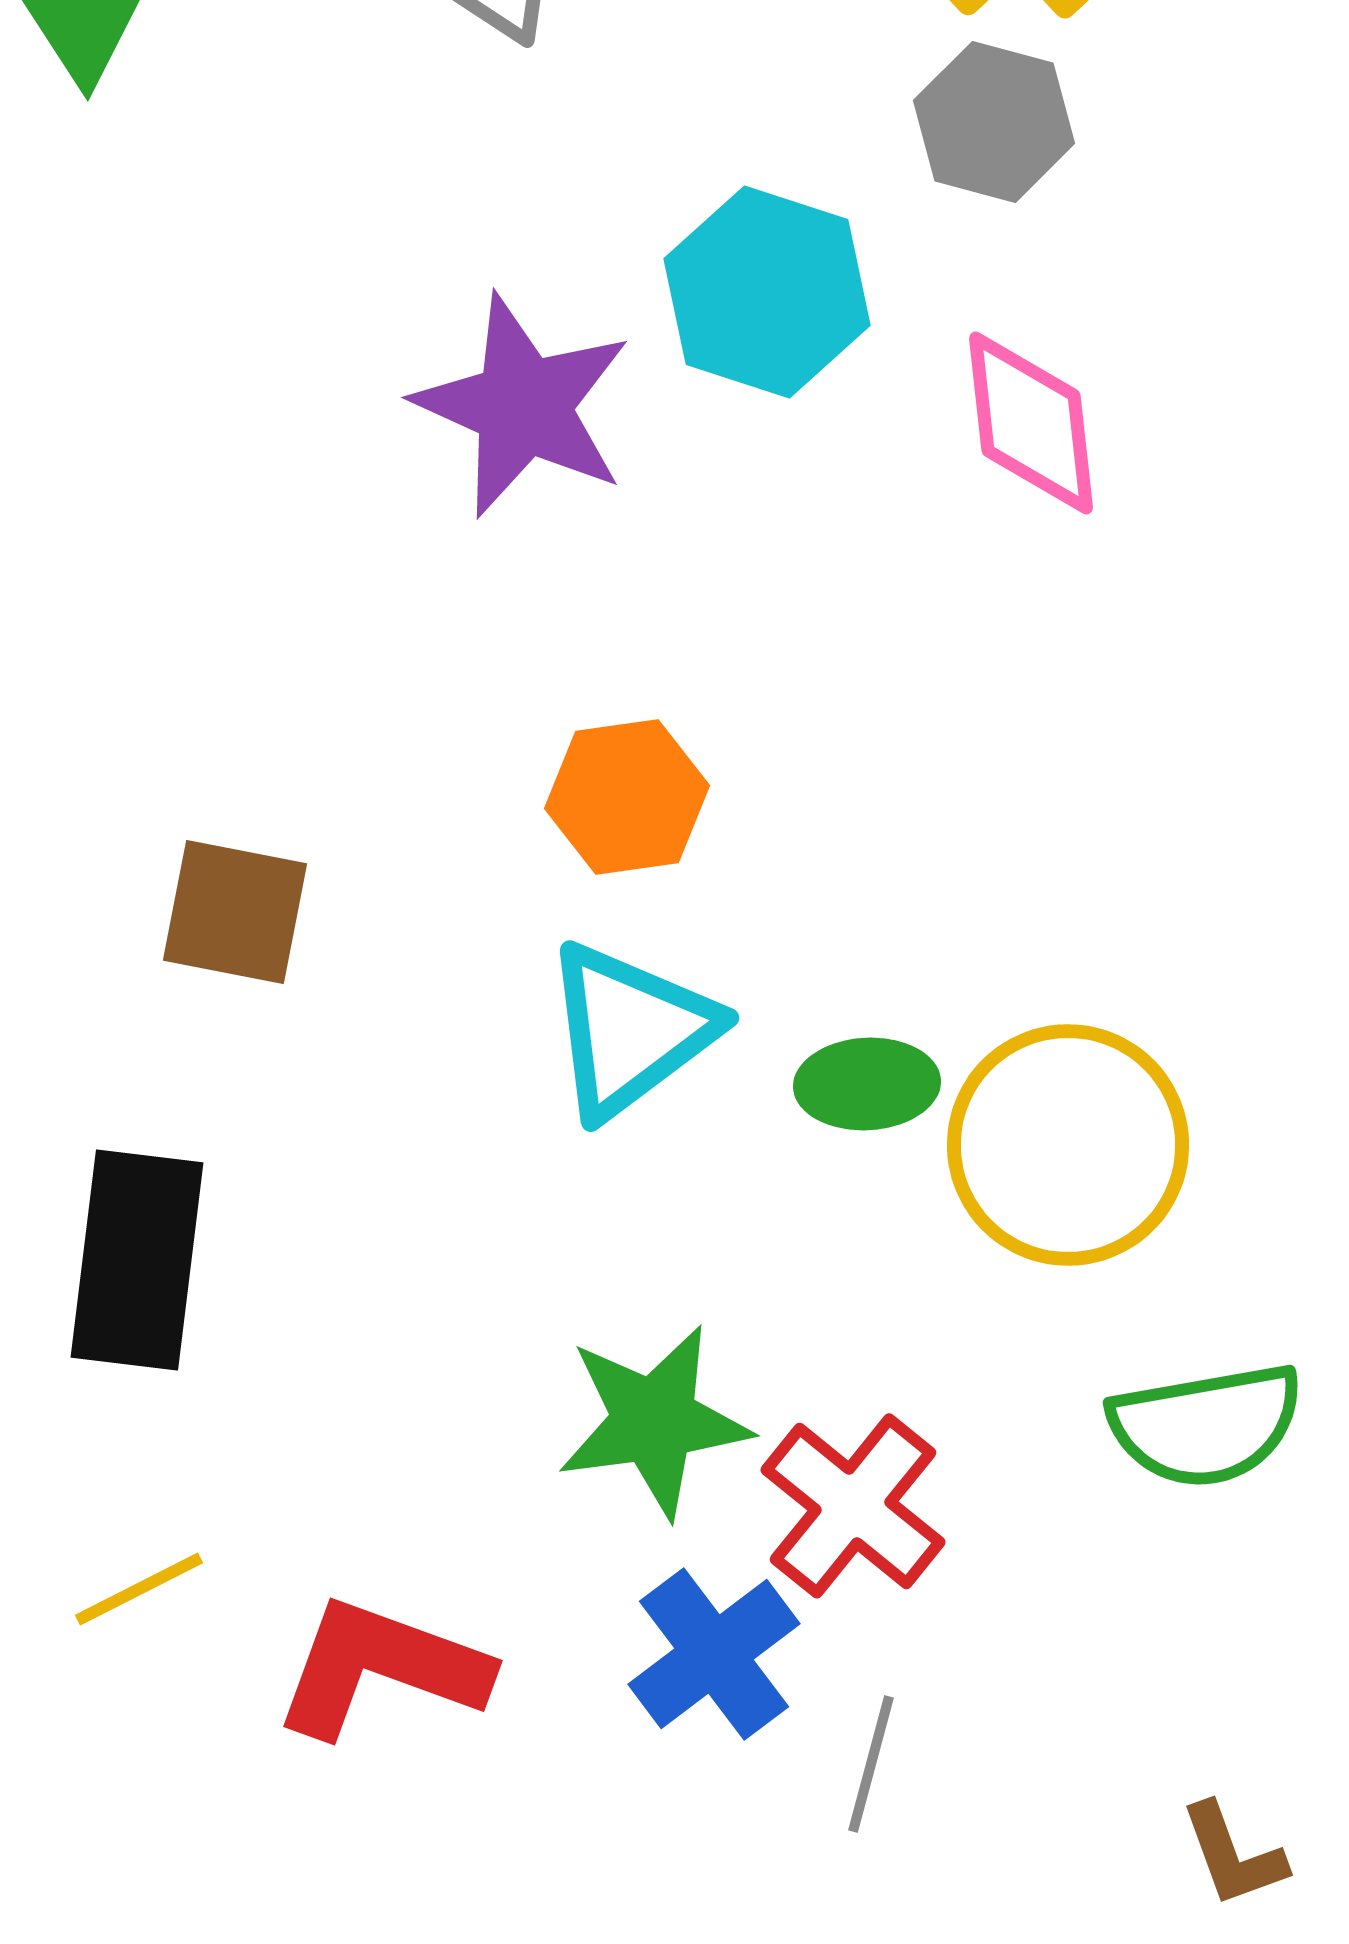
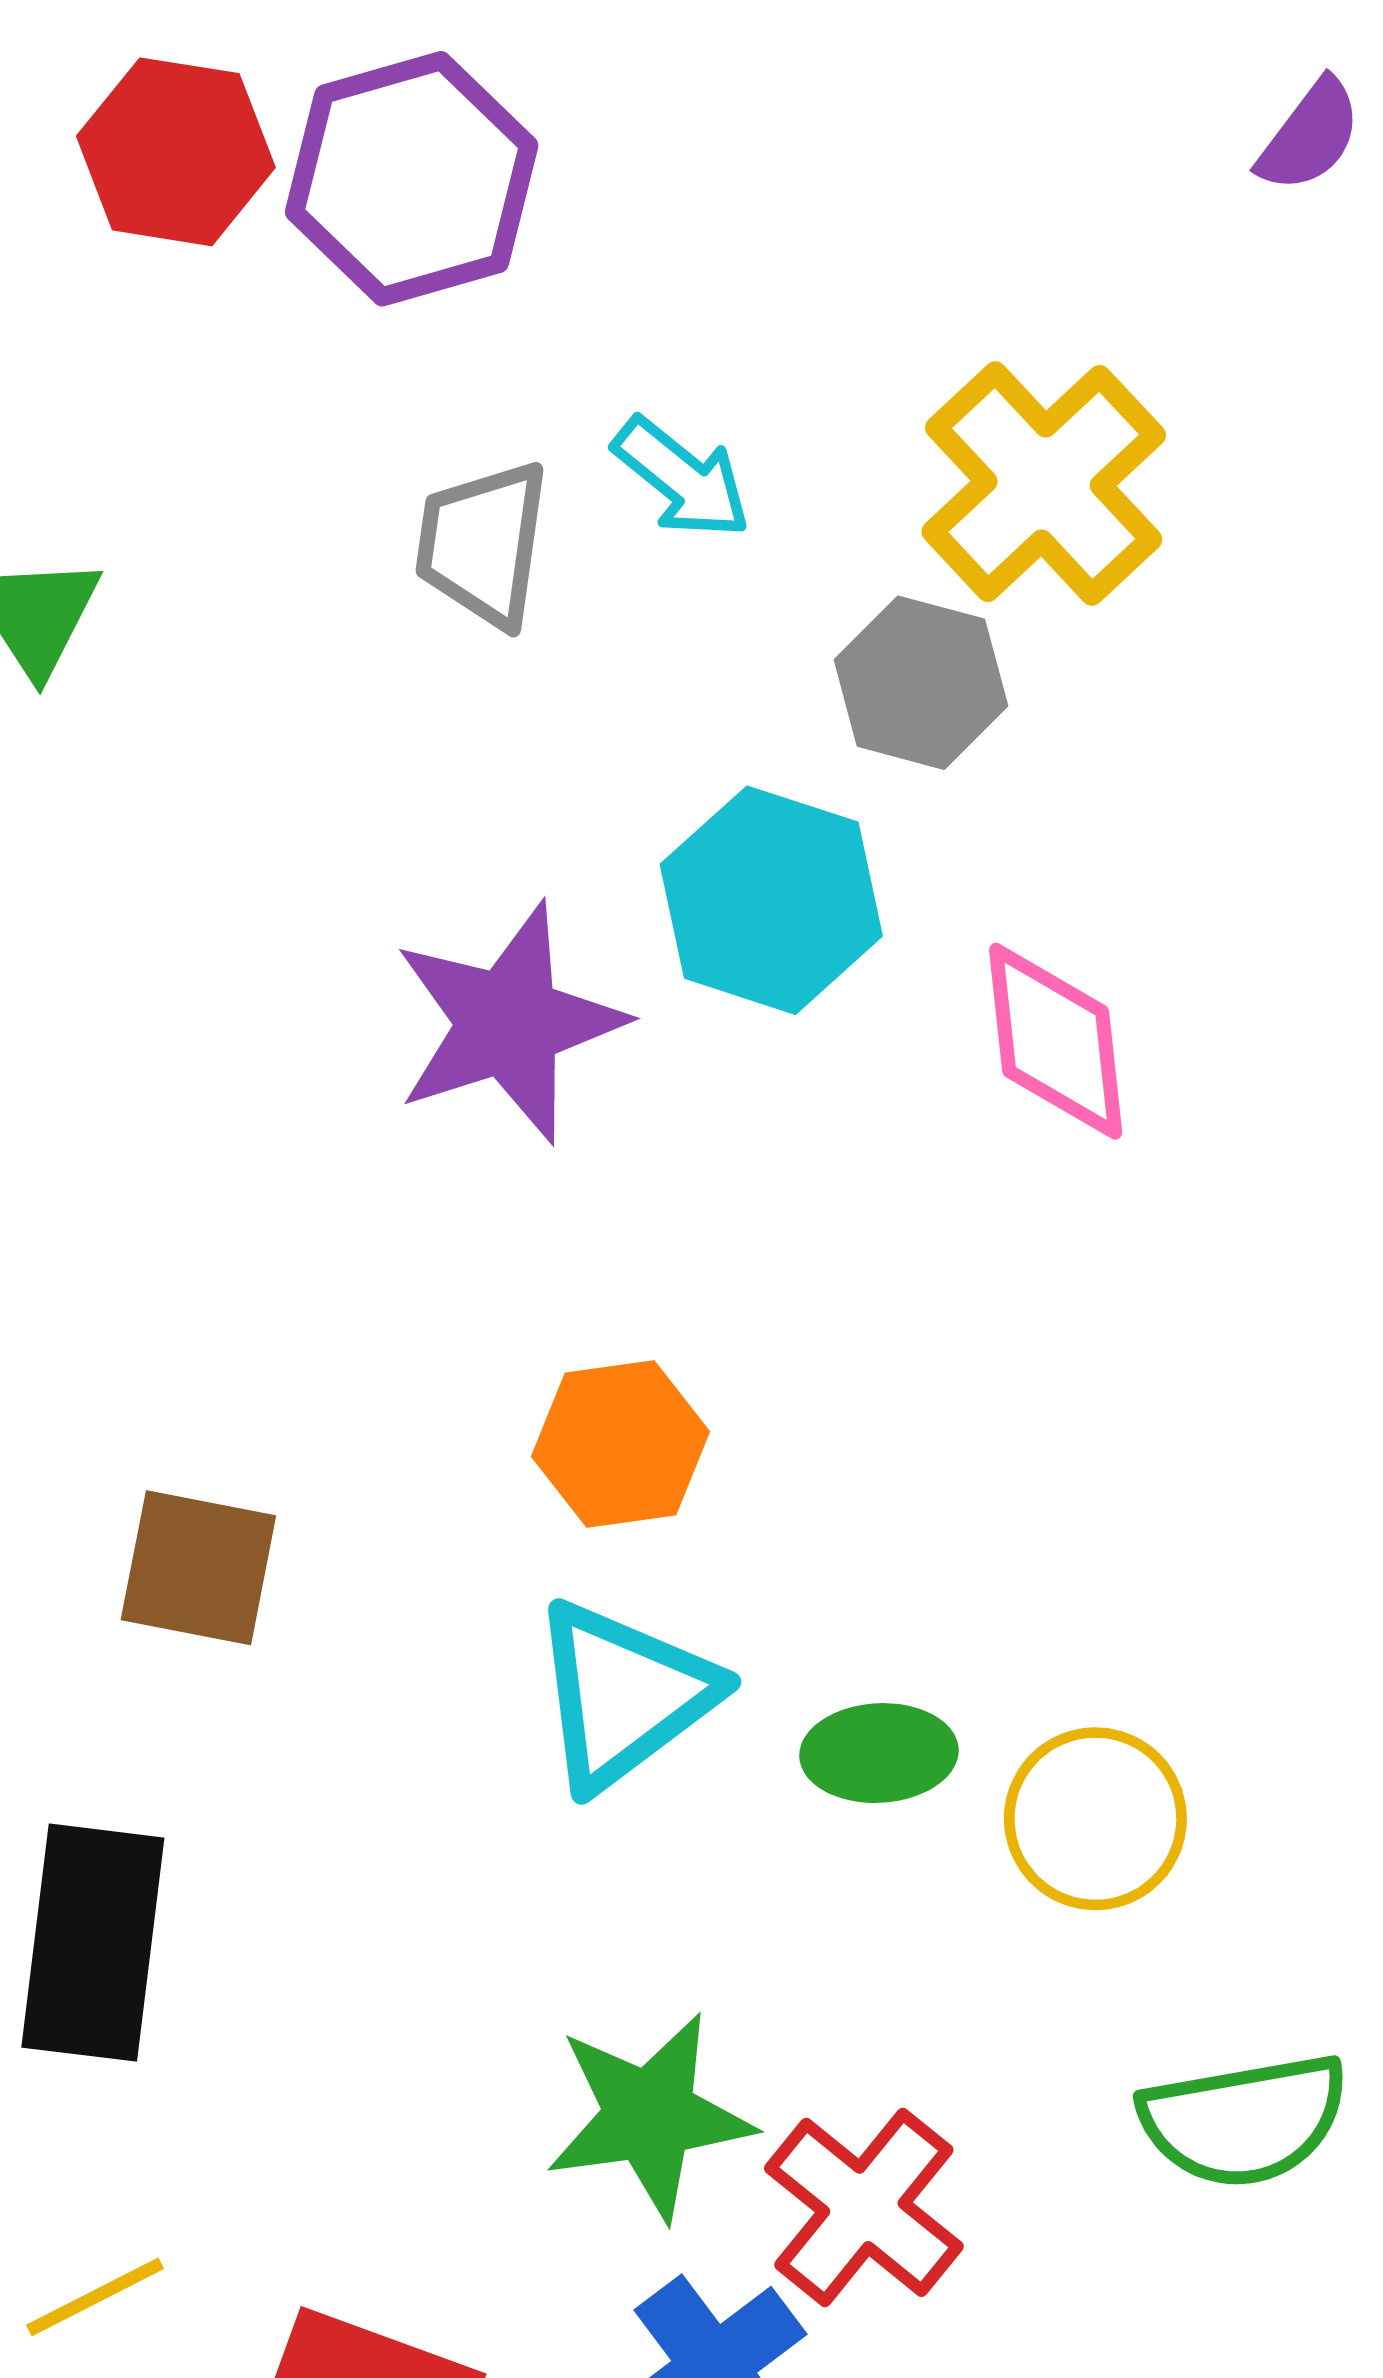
gray hexagon: (994, 122) -> (921, 683), moved
purple star: (523, 406) -> (509, 1023), turned 30
yellow circle: (1068, 1145) -> (1095, 1819), size x0.7

